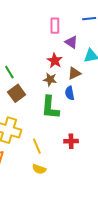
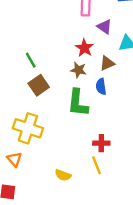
yellow line: (37, 146) -> (96, 165), moved

